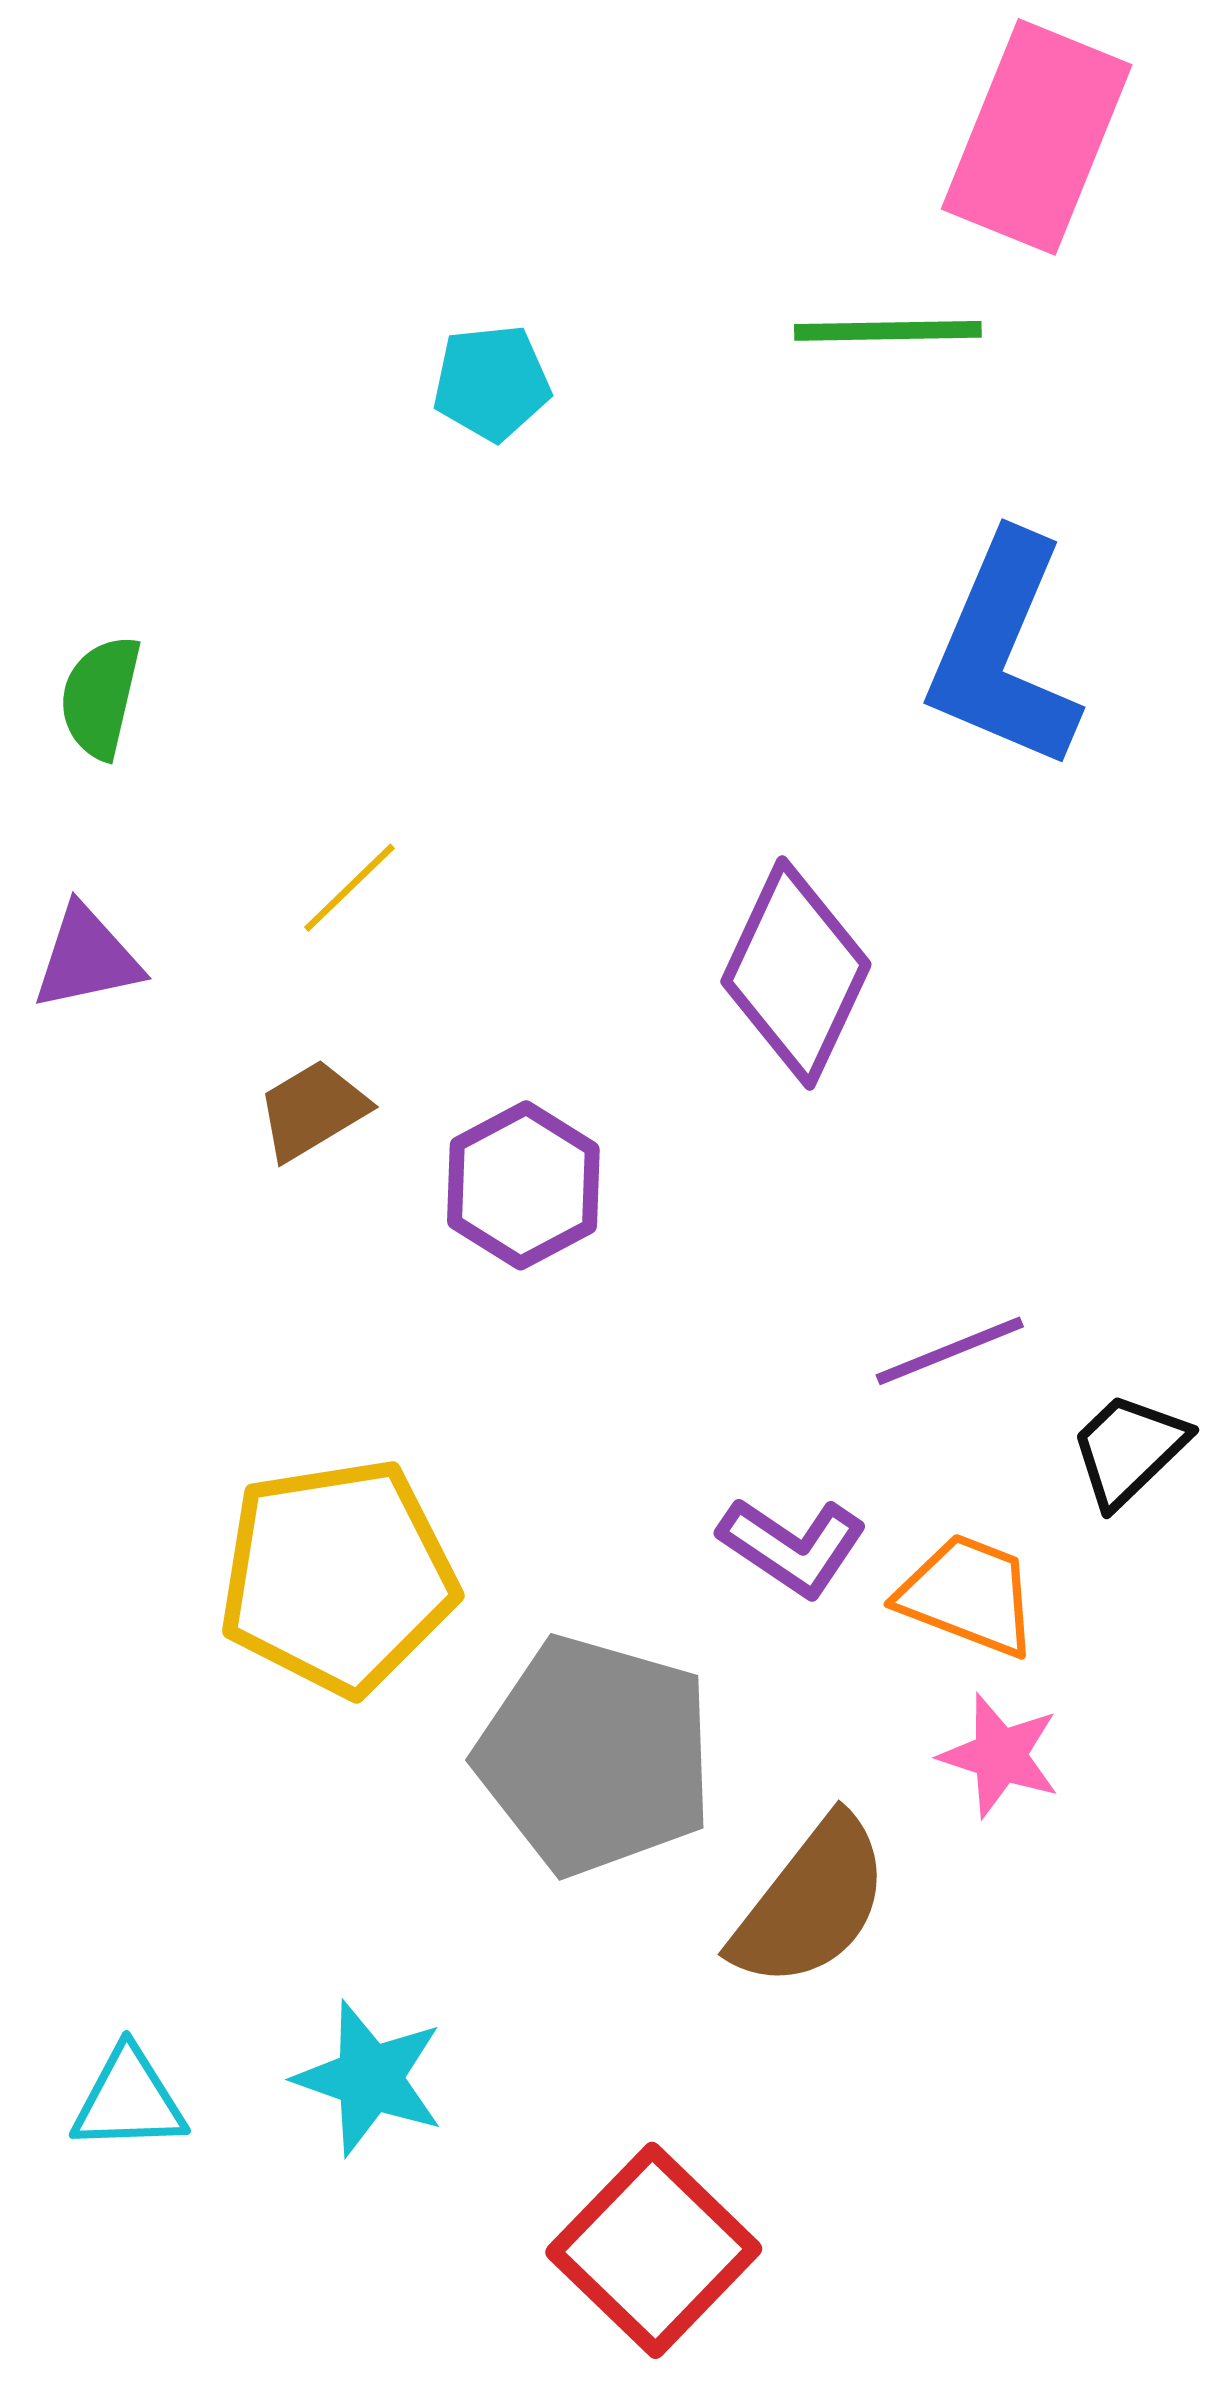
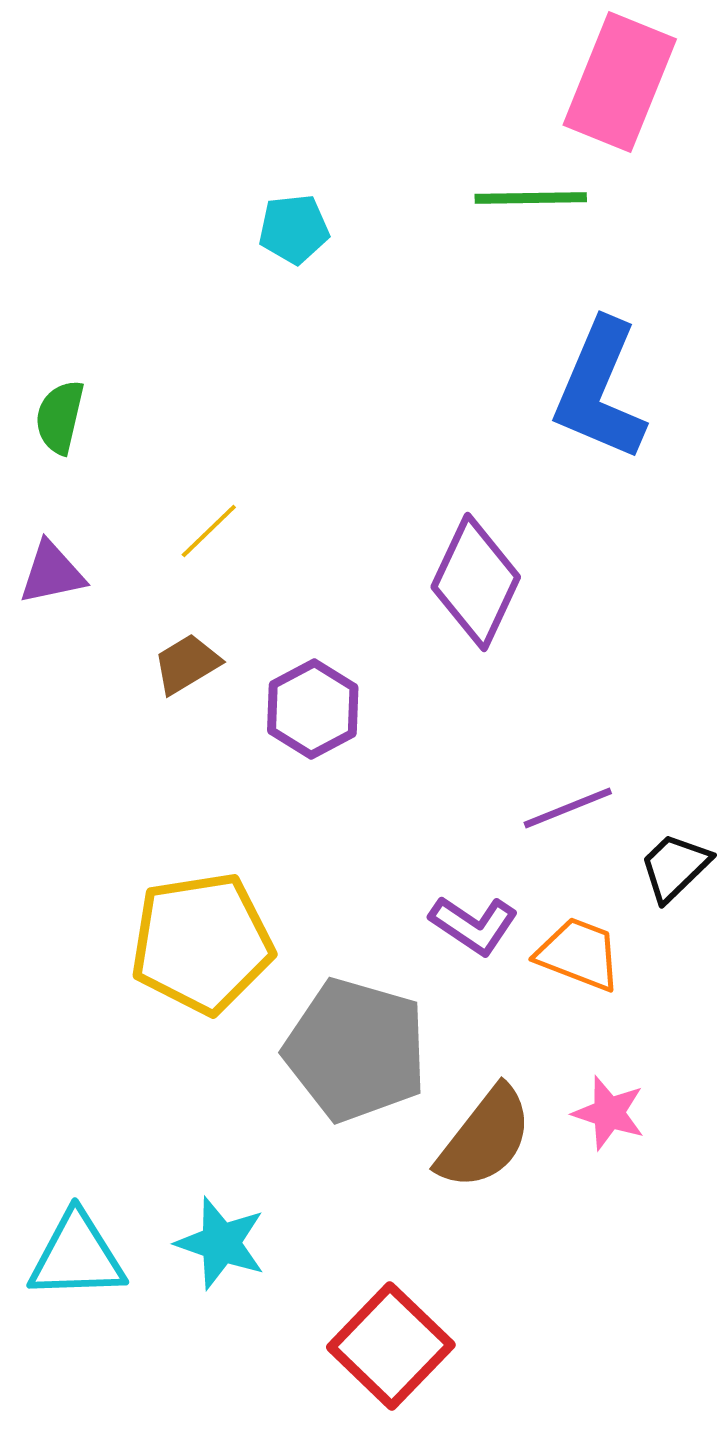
pink star: (1000, 1755) -> (609, 1113), moved
cyan triangle: (129, 2100) -> (77, 1256), size x1.4

